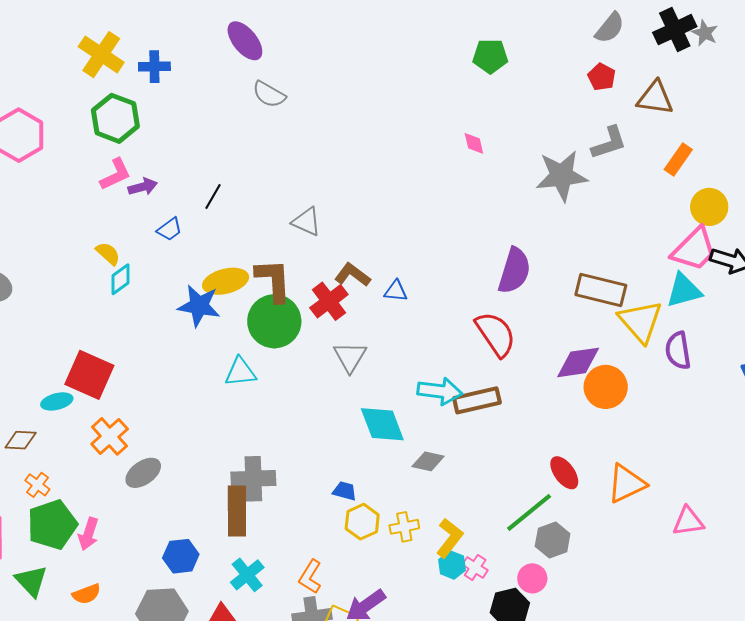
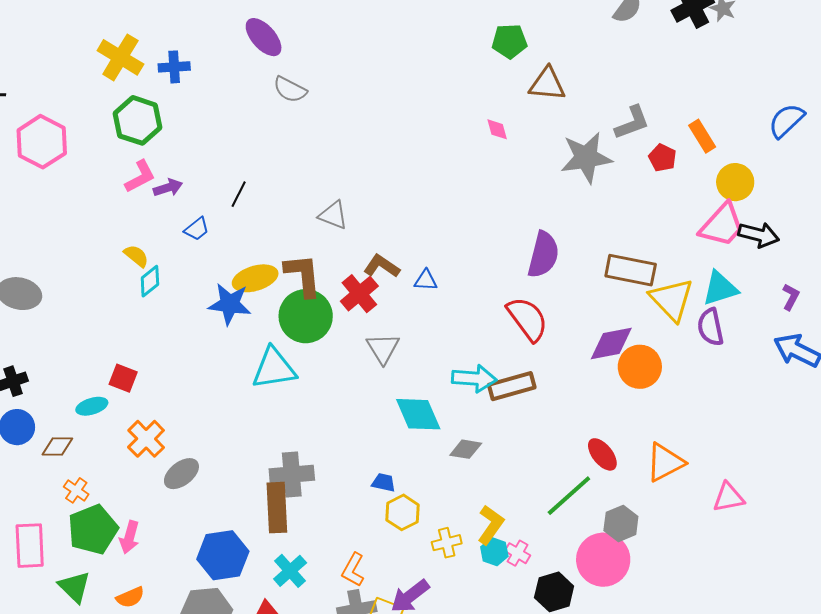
red pentagon: (602, 77) -> (662, 158), moved
brown triangle: (655, 98) -> (547, 84), moved
orange rectangle: (678, 160) -> (702, 136), turned -64
cyan triangle: (684, 290) -> (720, 288), moved
cyan triangle: (240, 372) -> (274, 368), size x1.4
red square: (89, 375) -> (123, 378), size x0.6
yellow cross: (404, 527) -> (447, 543), moved
gray hexagon: (553, 540) -> (621, 523), moved
blue hexagon: (181, 556) -> (223, 555), size x1.4
pink circle: (532, 578) -> (603, 560), moved, size x1.8

